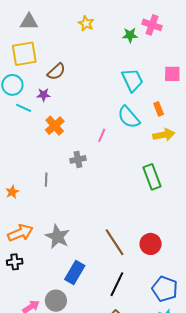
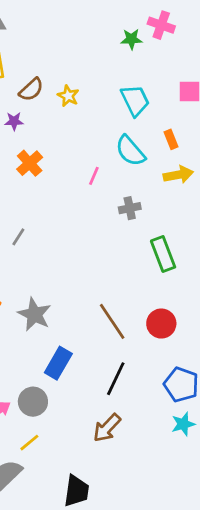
yellow star: (86, 23) -> (68, 96), moved
gray cross: (78, 159) -> (130, 208), moved
green rectangle: (152, 177) -> (163, 254), moved
gray line: (46, 180) -> (18, 237), turned 32

